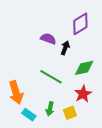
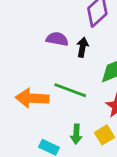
orange arrow: (16, 93) -> (32, 98), moved, turned 120

